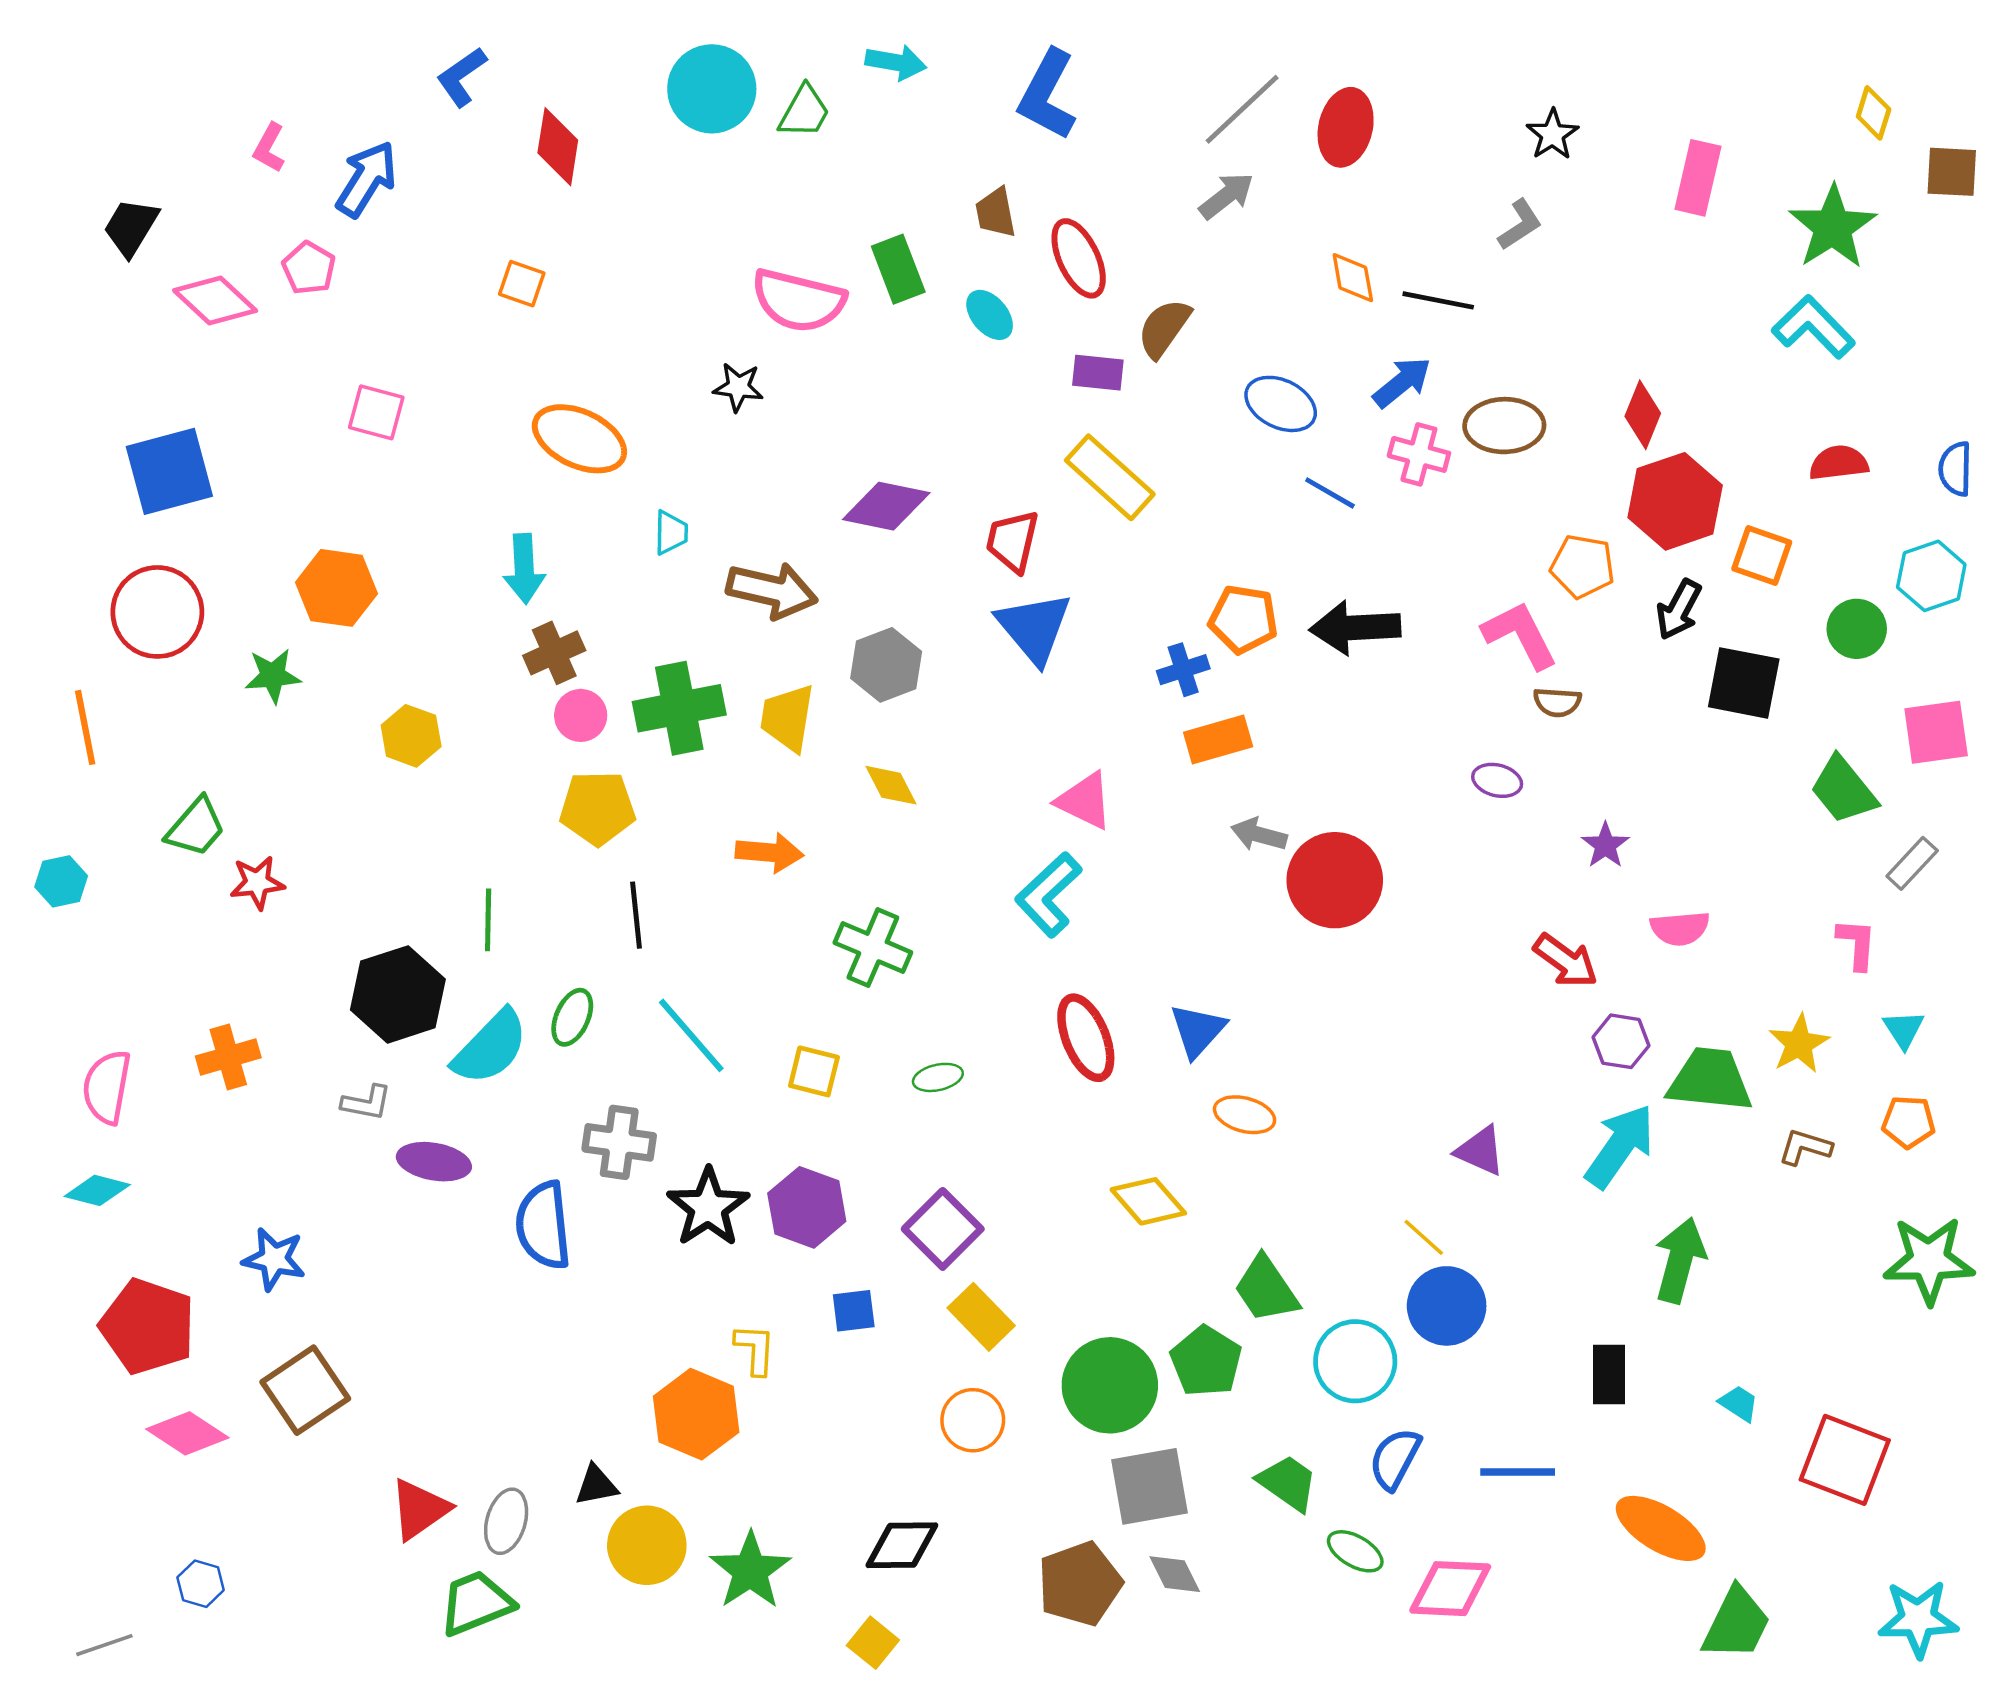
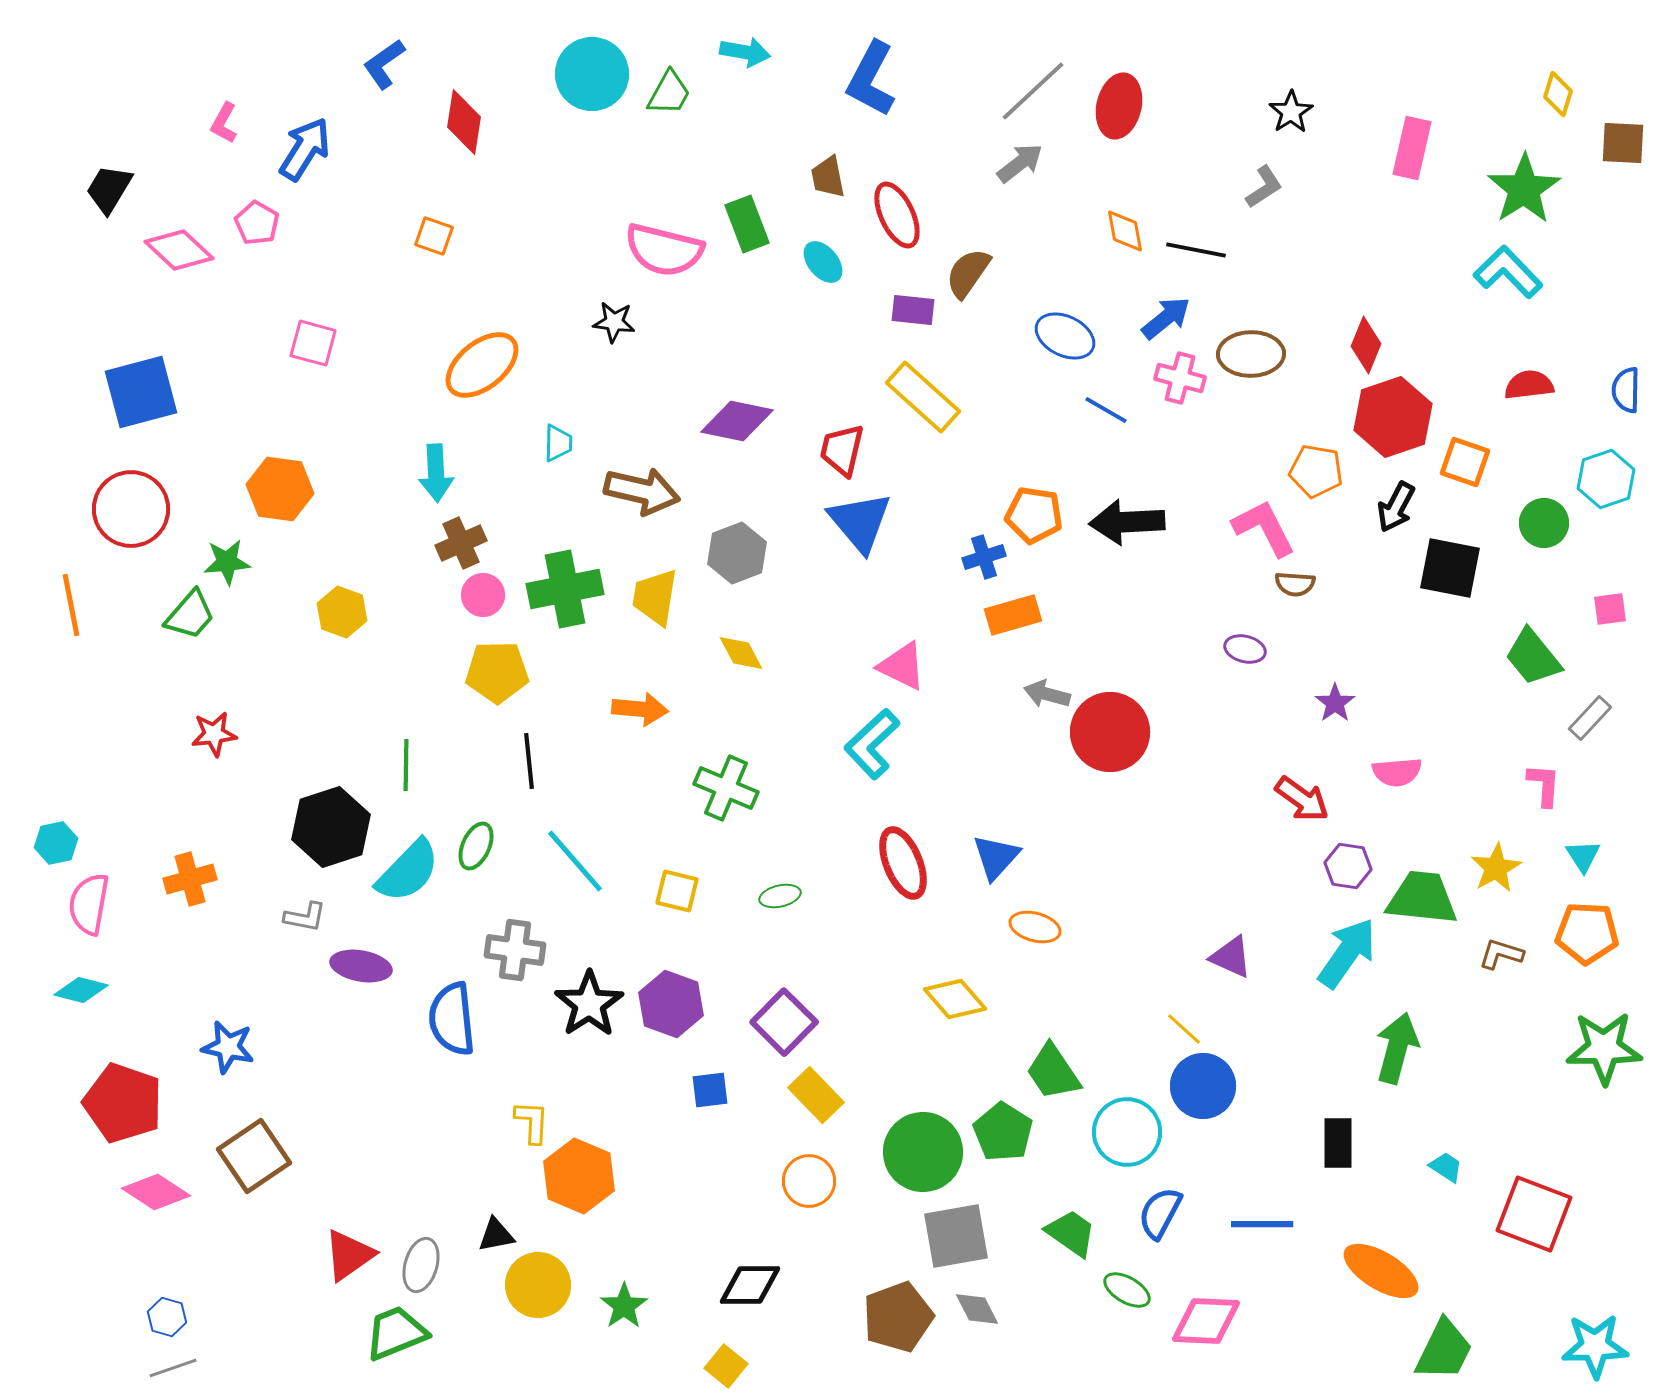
orange ellipse: (579, 439) -> (482, 365), turned -64
pink square: (1936, 732) -> (1610, 609), size x0.6
green trapezoid: (196, 827) -> (190, 615), moved
cyan hexagon: (61, 881) -> (56, 843), moved
orange pentagon: (1908, 1122) -> (1587, 933), size x1.4
yellow L-shape: (755, 1349) -> (532, 1122), moved
green star: (750, 1571) -> (624, 1306), size x0.7
gray line: (104, 1645) -> (173, 1368), moved

